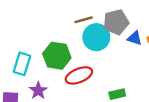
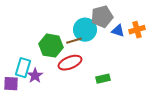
brown line: (84, 20) -> (74, 41), moved
cyan rectangle: (22, 64) -> (23, 68), moved

